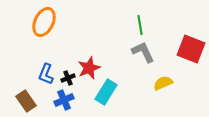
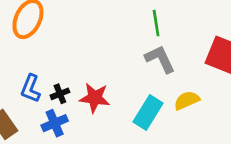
red star: (89, 68) -> (95, 98), moved, turned 30
cyan rectangle: (106, 92) -> (148, 112), moved

